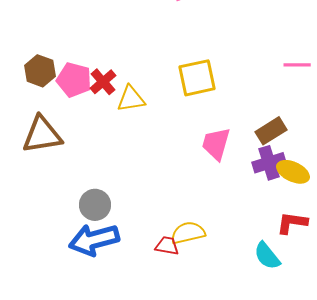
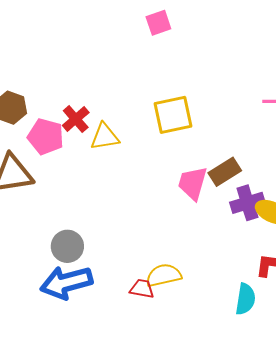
pink pentagon: (74, 80) -> (46, 137), moved
brown rectangle: (271, 131) -> (225, 172), moved
cyan semicircle: (267, 256) -> (245, 299), turned -132

